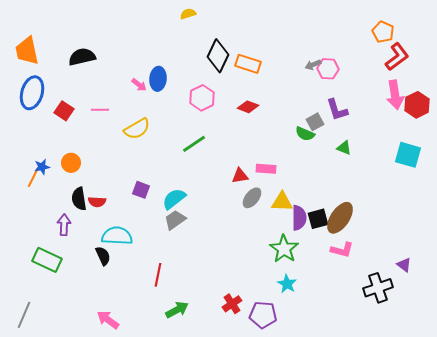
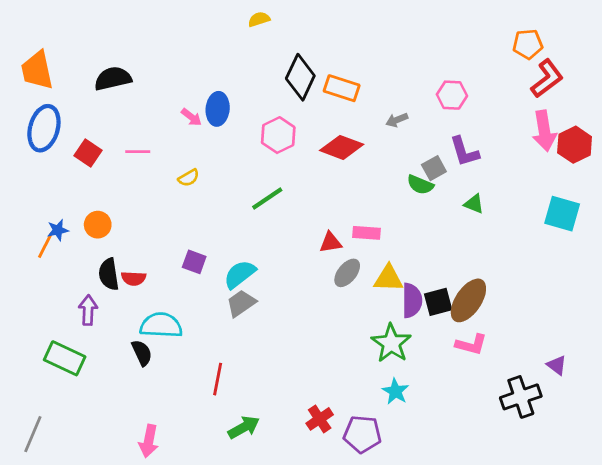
orange pentagon: (383, 32) -> (528, 44), turned -30
gray arrow: (313, 65) -> (397, 120), moved
red diamond: (248, 107) -> (342, 147), size x1.4
yellow semicircle: (137, 129) -> (189, 178), size x0.6
pink arrow: (108, 320) -> (149, 441), turned -115

